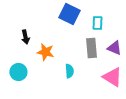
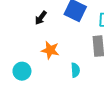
black arrow: (25, 37) -> (41, 18), moved, turned 48

